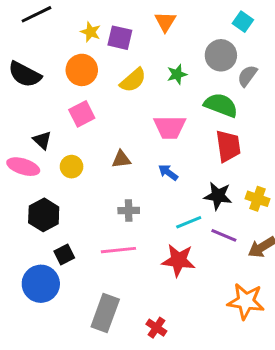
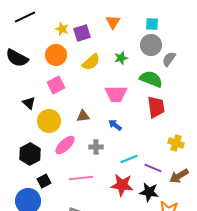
cyan square: (243, 22) -> (152, 24), moved, turned -32
purple square: (120, 38) -> (82, 33), turned -30
pink ellipse: (23, 167) -> (65, 145), moved, turned -60
yellow circle: (72, 167) -> (49, 121), size x1.5
black star: (218, 196) -> (149, 192), moved
gray cross: (129, 211) -> (96, 147), moved

